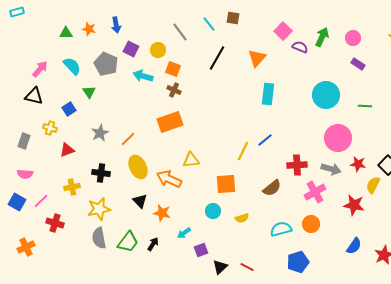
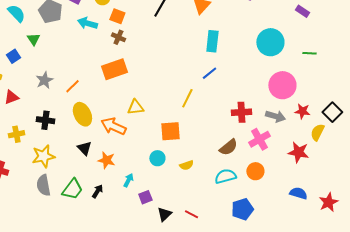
blue line: (265, 140) -> (209, 73), moved
brown semicircle: (272, 188) -> (228, 147), moved
cyan arrow: (184, 233) -> (128, 180), turned 152
blue semicircle: (354, 246) -> (298, 193), turned -108

